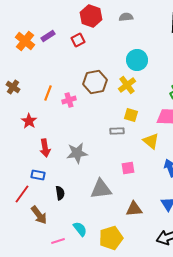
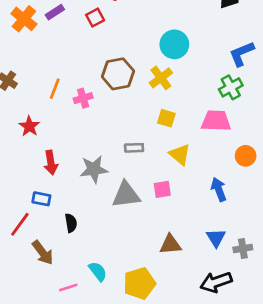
gray rectangle: (117, 131) -> (134, 148), moved
yellow triangle: (151, 141) -> (180, 154), moved
gray triangle: (101, 189) -> (126, 195), moved

